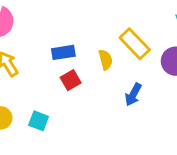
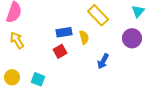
yellow rectangle: (135, 44) -> (98, 15), moved
blue rectangle: (63, 52) -> (64, 32), moved

